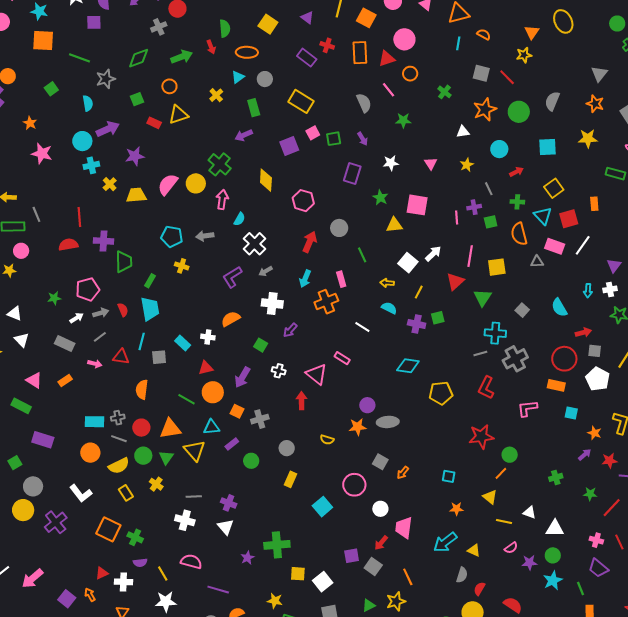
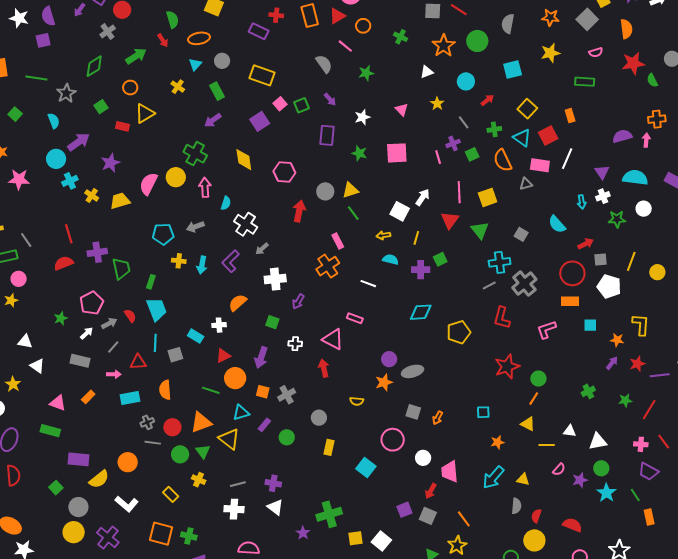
yellow triangle: (394, 225) -> (350, 190), moved
cyan arrow: (305, 279) -> (202, 265), moved
cyan rectangle: (95, 422) -> (130, 398), moved
yellow semicircle: (119, 466) -> (99, 479), moved

